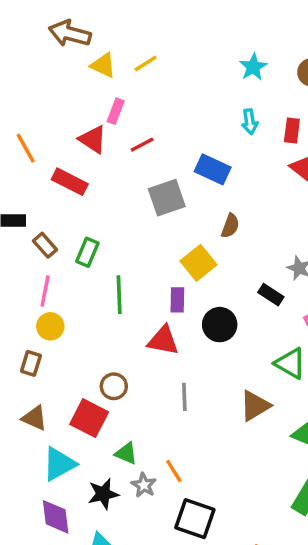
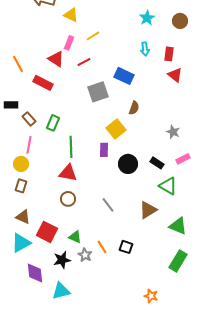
yellow line: (146, 64) -> (93, 36), moved
yellow triangle: (103, 65) -> (71, 15), moved
black rectangle: (271, 295) -> (157, 163), moved
yellow circle: (50, 326) -> (21, 164), moved
red triangle: (163, 340) -> (68, 173), moved
gray line: (184, 397) -> (108, 205), turned -35
red square: (89, 418) -> (47, 232), moved
cyan triangle: (59, 464) -> (21, 243), moved
black square: (195, 519) -> (126, 247), moved, size x0.6

